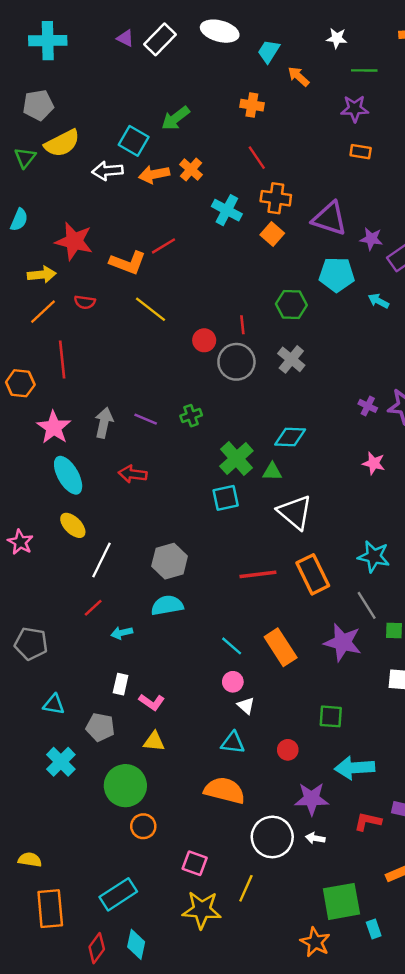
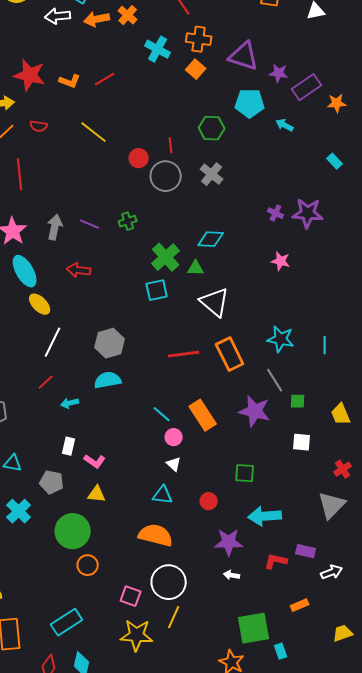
orange L-shape: (128, 263) -> (70, 81), moved, size x0.7
yellow ellipse: (73, 525) -> (40, 304), moved
pink circle: (233, 682) -> (174, 437), moved
white circle: (272, 837) -> (169, 582), moved

